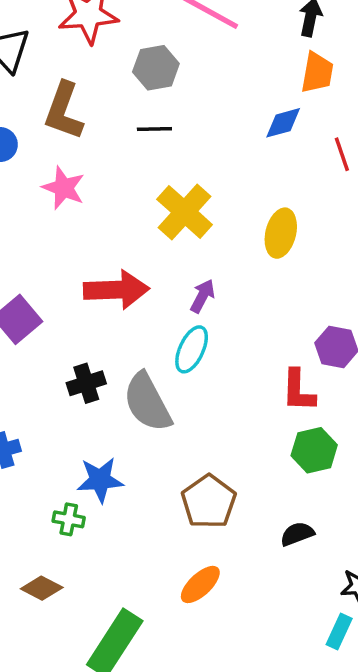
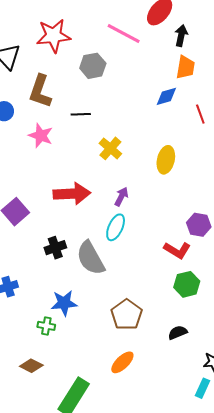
black line: (154, 129) -> (81, 114), moved
yellow cross: (185, 212) -> (110, 148), size x0.7
red L-shape: (298, 391) -> (177, 250), turned -60

